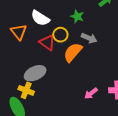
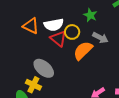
white semicircle: (40, 18) -> (54, 25), moved, turned -48
orange triangle: (19, 32) -> (31, 26), turned -30
gray ellipse: (35, 73) -> (44, 68), turned 60

